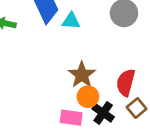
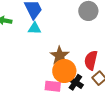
cyan triangle: (71, 21) -> (35, 28), moved
orange circle: (88, 97) -> (64, 71), size x1.5

